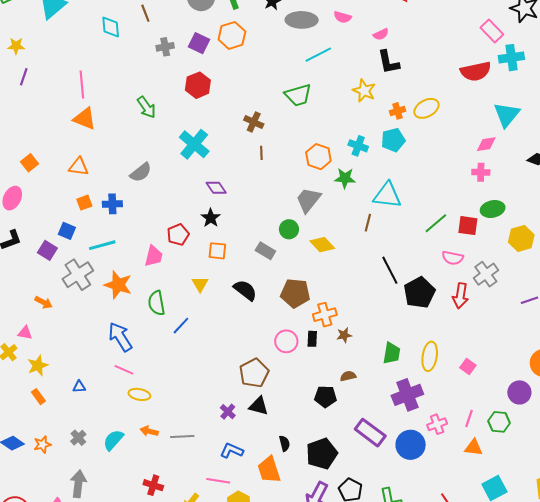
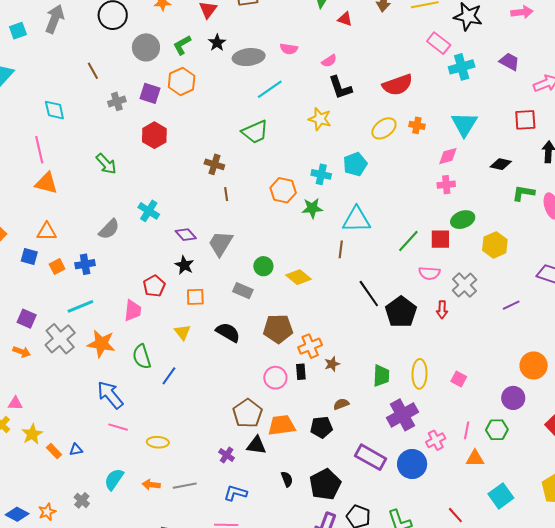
cyan diamond: (111, 27) -> (54, 110), moved
red semicircle: (476, 71) -> (398, 85), moved
orange cross: (398, 111) -> (417, 125), moved, turned 35
cyan cross: (194, 144) -> (149, 211), moved, size x0.7
gray trapezoid: (308, 200) -> (220, 243), moved
blue square: (67, 231) -> (29, 257), moved
red arrow: (460, 296) -> (442, 310), size x0.7
orange arrow: (43, 302) -> (22, 352), moved
yellow ellipse: (139, 394) -> (158, 442), moved
orange rectangle: (38, 397) -> (54, 451), moved
cyan semicircle: (113, 440) -> (114, 479), moved
orange trapezoid: (269, 470) -> (282, 425), moved, turned 108

